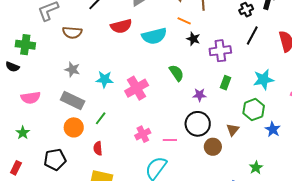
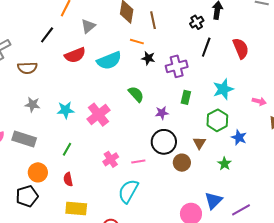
gray rectangle: (73, 100) -> (24, 139), moved
orange circle: (74, 127) -> (38, 172), moved
green star: (256, 168) -> (224, 164), moved

